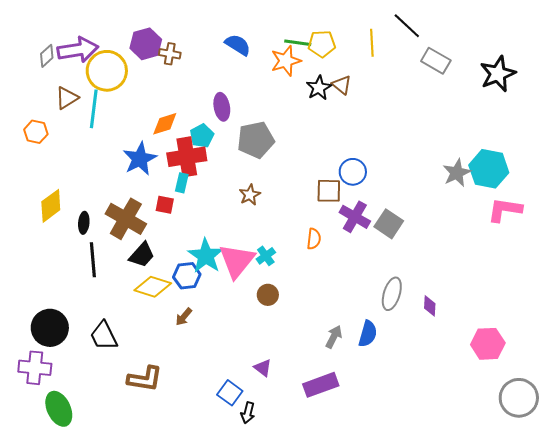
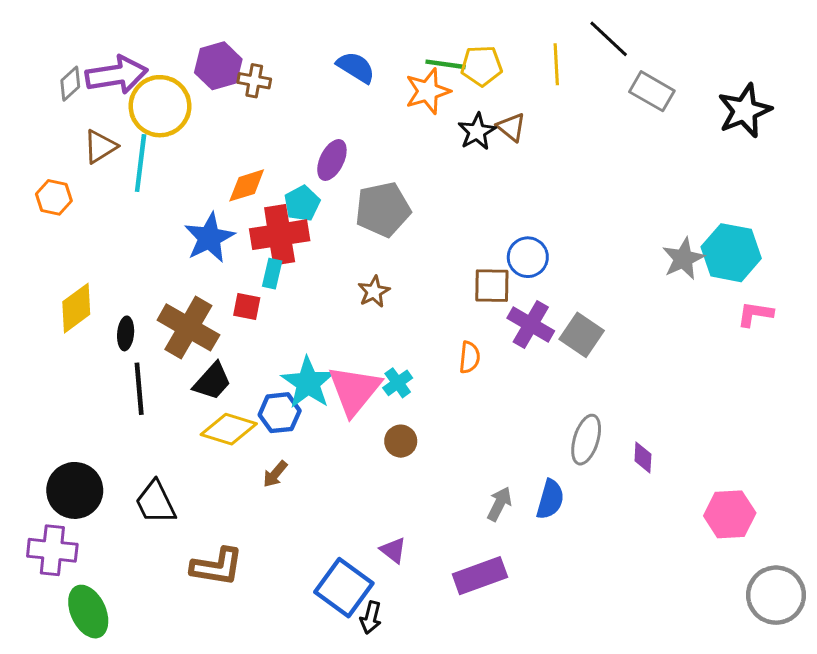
purple ellipse: (222, 107) -> (332, 160), turned 36
pink L-shape: (505, 210) -> (755, 314), size x0.7
blue square: (230, 393) -> (344, 588), size x1.5

